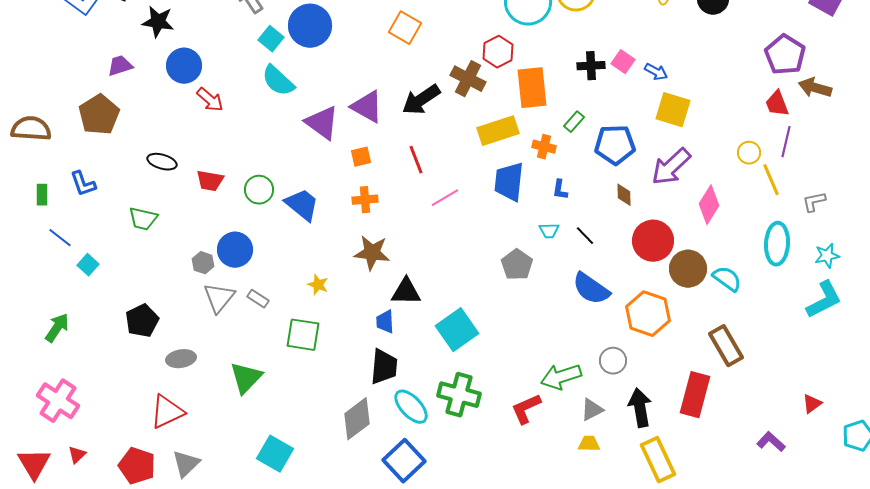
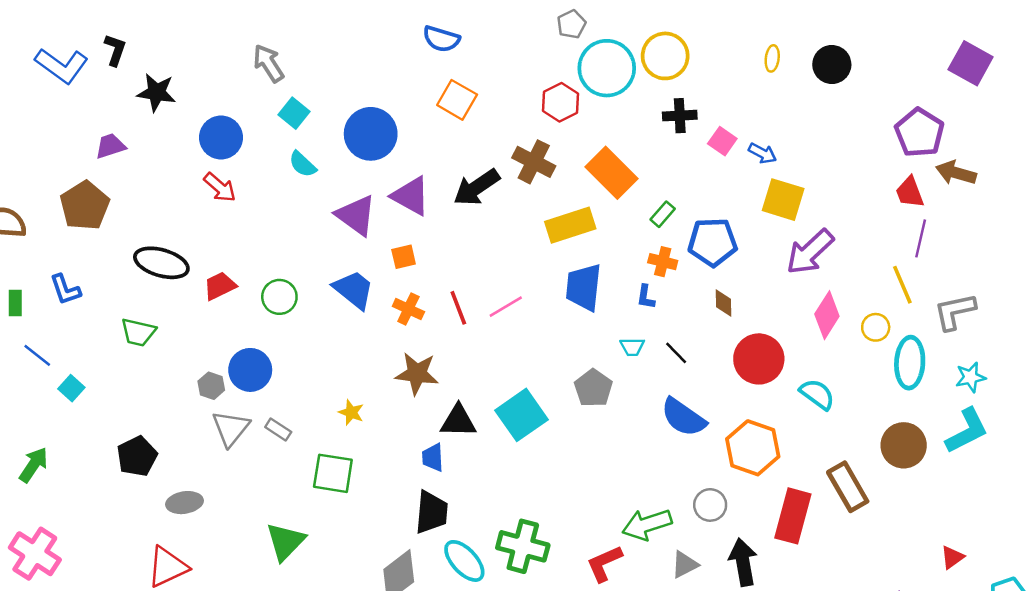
blue circle: (310, 26) -> (371, 134), moved
red hexagon: (498, 52) -> (560, 102), moved
blue circle: (184, 66) -> (221, 137), moved
black cross: (591, 66) -> (680, 116), moved
cyan semicircle: (278, 81) -> (303, 164), size x0.7
orange rectangle: (532, 88) -> (612, 173), turned -39
orange cross: (544, 147) -> (663, 262), moved
yellow circle: (749, 153) -> (876, 327), moved
red line: (416, 160) -> (458, 308), moved
black ellipse: (162, 162) -> (161, 263), size x1.5
purple arrow: (671, 167) -> (810, 252), moved
red trapezoid: (210, 181) -> (220, 286), turned 144
orange cross: (365, 200) -> (408, 309), turned 30
gray L-shape: (814, 202) -> (955, 312), size x1.5
blue trapezoid: (302, 205) -> (354, 290), moved
brown circle: (688, 269) -> (904, 445), moved
cyan semicircle: (727, 279) -> (817, 394), moved
cyan square: (457, 330) -> (522, 415), moved
green triangle: (246, 378) -> (285, 541), moved
red rectangle: (695, 395) -> (793, 516), moved

